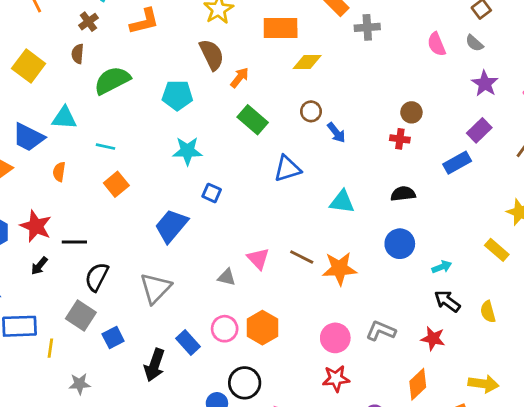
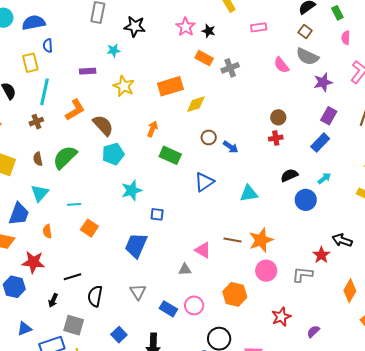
brown cross: (88, 22) -> (36, 122), turned 32
gray semicircle: (474, 43) -> (307, 57), size x1.6
brown semicircle: (78, 54) -> (38, 159), moved
brown semicircle: (212, 55) -> (103, 125), moved
purple star: (485, 84) -> (323, 82), turned -30
cyan triangle: (64, 118) -> (40, 193), turned -36
blue trapezoid: (28, 137) -> (19, 214), turned -80
red star: (36, 226) -> (33, 262), moved
blue circle: (400, 244) -> (306, 200), moved
cyan arrow: (442, 267) -> (324, 178), moved
gray triangle: (155, 288) -> (138, 292), size x0.7
gray square: (81, 316) -> (74, 325), moved
orange hexagon: (262, 328) -> (235, 294), moved
pink circle: (335, 338) -> (266, 271), moved
red star: (433, 339) -> (321, 255), moved, turned -30
blue rectangle: (188, 342) -> (168, 309), moved
orange diamond: (418, 384) -> (350, 291), moved

